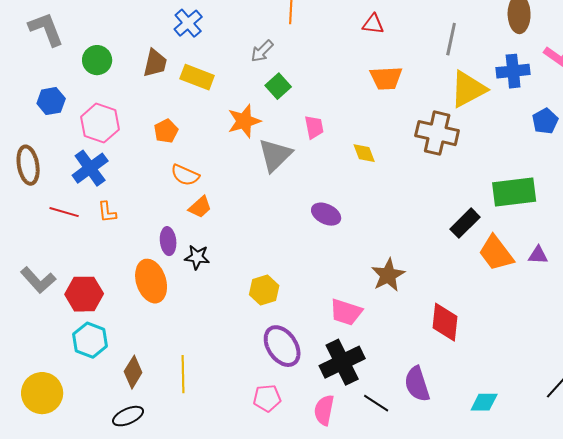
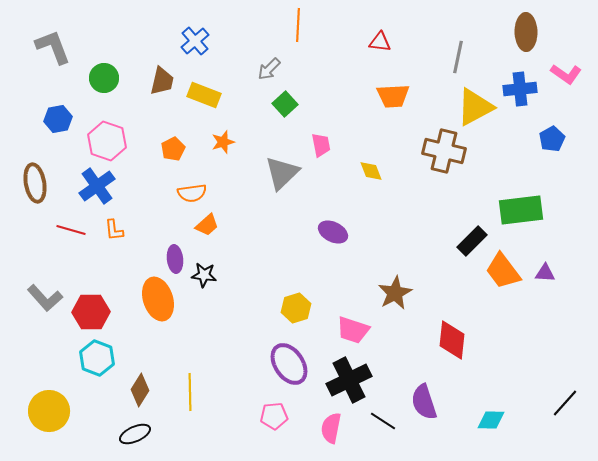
orange star: (244, 121) -> (223, 142), moved, size x0.7
orange semicircle: (185, 175) -> (192, 193), turned -32
yellow hexagon: (264, 290) -> (296, 308), moved

